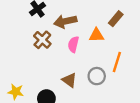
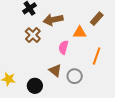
pink semicircle: (73, 44) -> (63, 47), moved
gray circle: (97, 76) -> (75, 76), moved

